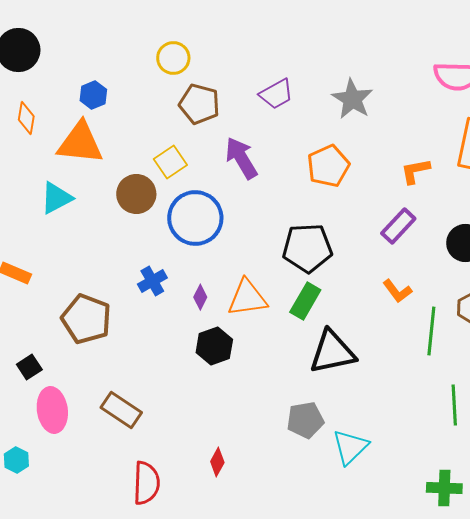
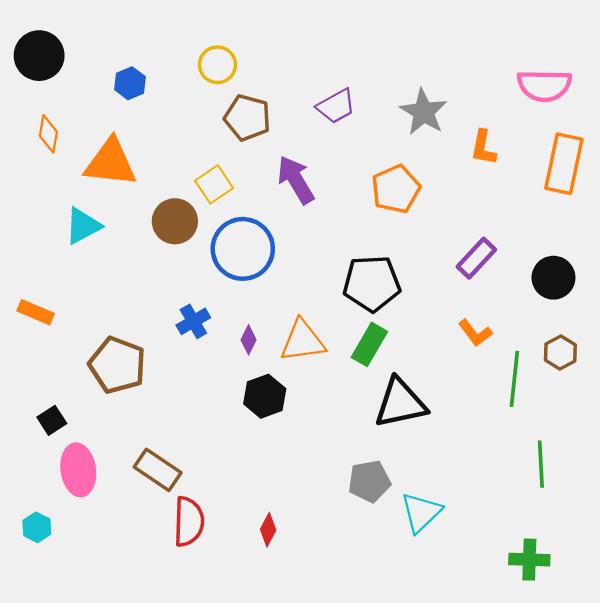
blue hexagon: (93, 95) -> (130, 83), moved
orange L-shape: (415, 171) -> (483, 148), moved, turned -68
red semicircle: (146, 483) -> (189, 522), moved

